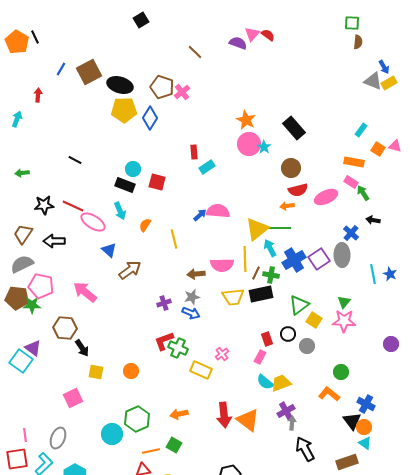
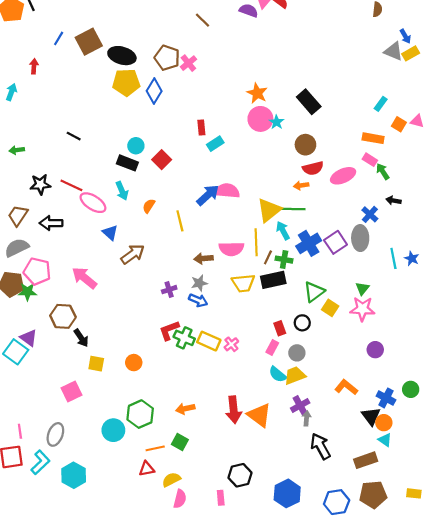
red square: (157, 182) -> (162, 160), turned 30
blue arrow: (200, 215) -> (208, 195), size x1.6
purple circle: (391, 344) -> (375, 350), moved
gray circle: (307, 346) -> (297, 353), moved
yellow rectangle: (201, 370) -> (209, 341), moved
green circle: (341, 372) -> (411, 389), moved

